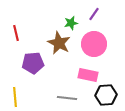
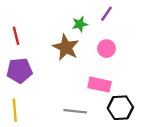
pink circle: (94, 44) -> (106, 49), size x0.6
purple pentagon: (33, 63) -> (19, 71), moved

